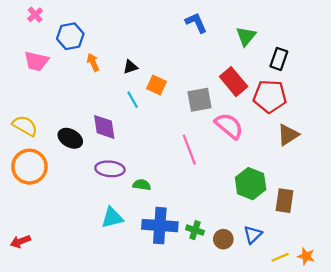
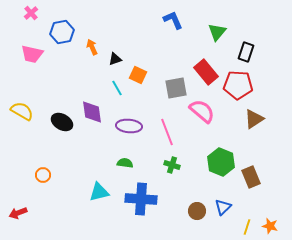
orange arrow: (93, 62) -> (92, 47), moved
orange circle: (29, 167) -> (43, 175), moved, size x0.5
purple ellipse: (110, 169) -> (129, 126), moved
brown rectangle: (285, 201) -> (251, 177), turned -30
green cross: (195, 230) -> (172, 165), moved
yellow line: (280, 257) -> (247, 227), turned -49

